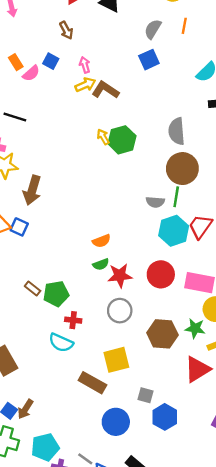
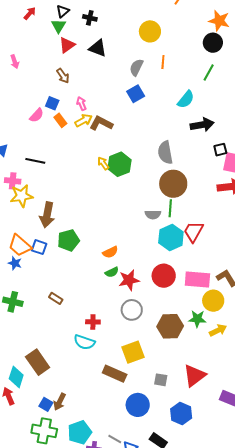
orange rectangle: (16, 62) -> (60, 120), moved
black line: (15, 117) -> (35, 161), moved
green pentagon: (56, 294) -> (69, 240), moved
red triangle: (197, 369) -> (194, 376), moved
blue hexagon: (165, 417) -> (181, 414), moved

